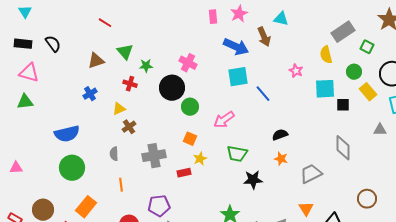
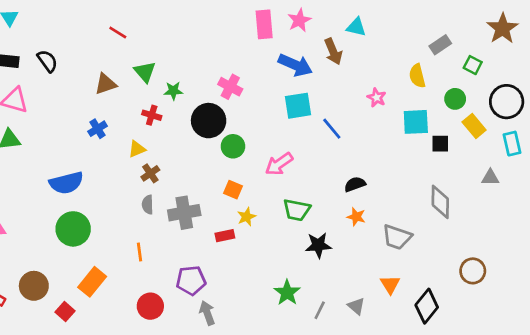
pink rectangle: (213, 17) -> (264, 24), size x1.5
gray rectangle: (343, 32) -> (440, 45), size x0.7
gray semicircle: (114, 154) -> (148, 205), moved
gray trapezoid: (311, 174) -> (397, 237), turned -135

